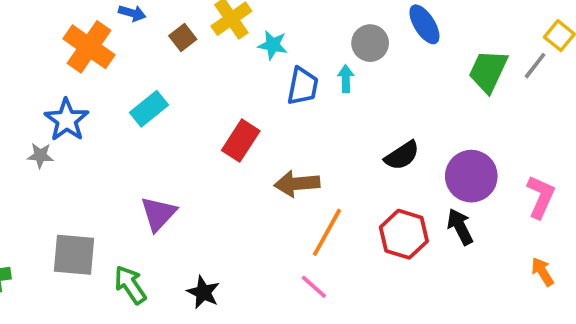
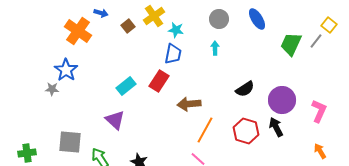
gray circle: (370, 43) -> (219, 19), moved
blue trapezoid: (303, 86) -> (173, 54), moved
cyan rectangle: (149, 109) -> (126, 86), moved
purple triangle: (158, 214) -> (115, 120), turned -30

